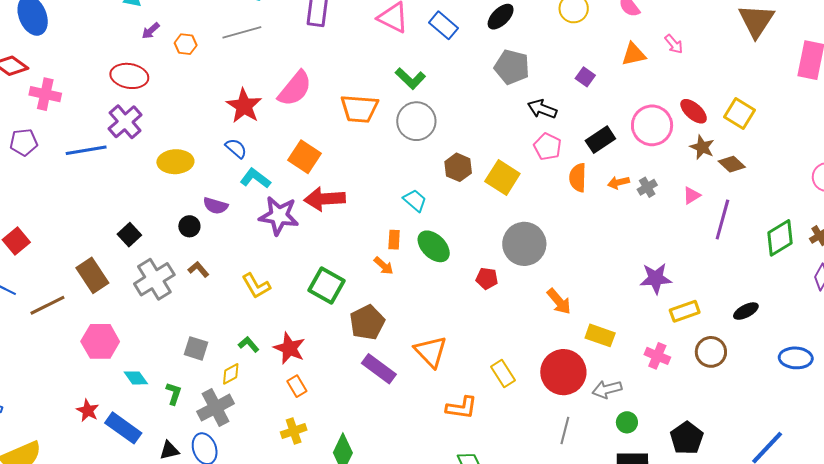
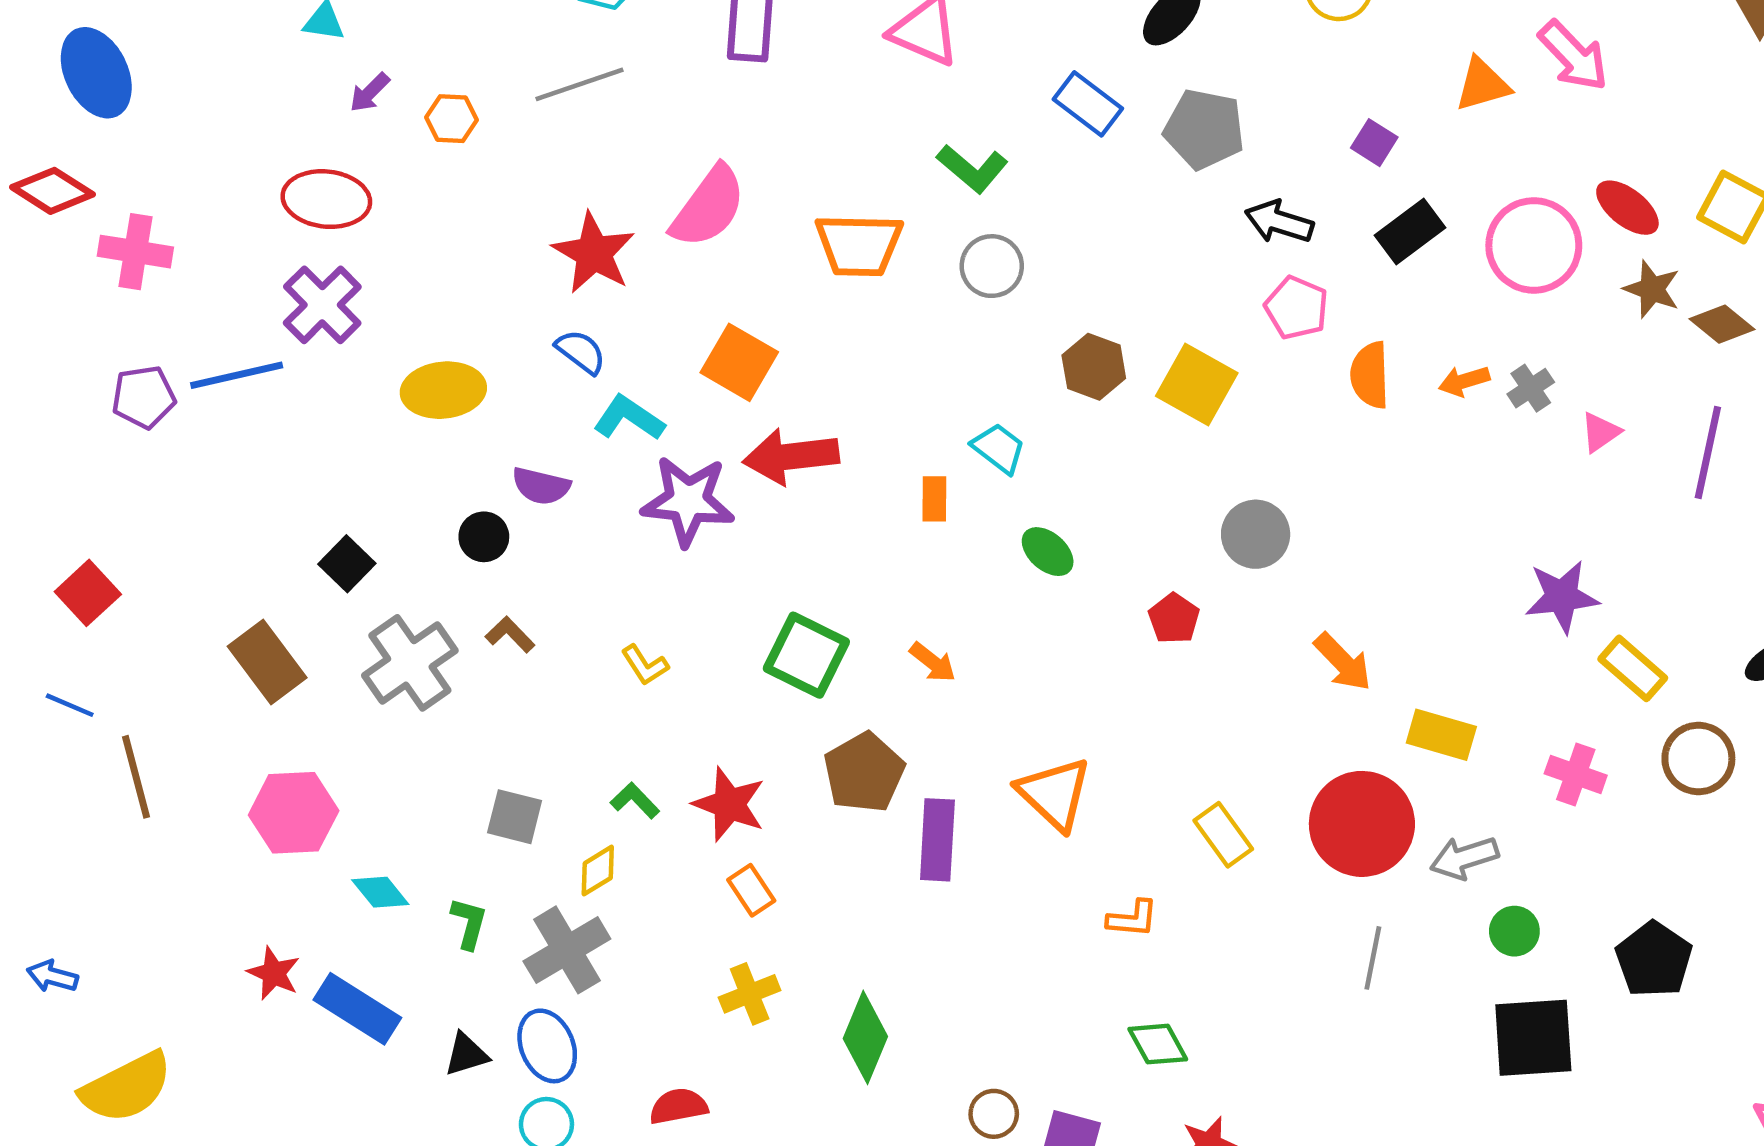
blue rectangle: (444, 25) -> (1088, 104), moved
pink arrow: (674, 44) -> (1573, 56), size x1.6
gray circle: (416, 121) -> (992, 266), size x0.7
black rectangle: (600, 140) -> (1410, 231), moved
purple pentagon: (24, 142) -> (144, 397), moved
pink triangle: (692, 195) -> (1600, 432), moved
orange rectangle: (394, 240) -> (934, 499), moved
gray circle: (524, 244) -> (1256, 534), size x0.7
green ellipse: (434, 246) -> (1048, 552), size x0.7
orange arrow: (384, 266) -> (933, 662), moved
red pentagon: (487, 279) -> (1174, 619), turned 30
yellow L-shape: (256, 286) -> (645, 665), size x0.7
brown line: (47, 305) -> (136, 777), moved, turned -75
yellow rectangle: (685, 311) -> (1633, 668), turned 64
brown pentagon: (367, 322) -> (864, 773), moved
purple rectangle: (379, 369) -> (937, 840), turned 60
orange L-shape: (462, 408) -> (1133, 919), size x0.7

